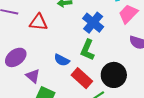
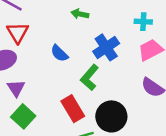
red triangle: (38, 22) -> (18, 33), moved, turned 36
blue semicircle: (62, 60) -> (59, 53), moved

